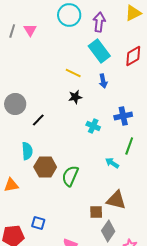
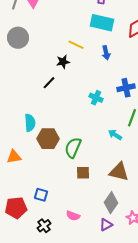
cyan rectangle: (99, 51) -> (102, 23), turned -40
black star: (75, 97) -> (63, 62), moved
gray circle: (15, 104) -> (18, 38), moved
black line: (38, 120) -> (49, 83), moved
brown square: (96, 212) -> (83, 173), moved

